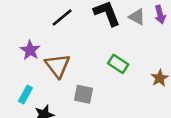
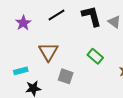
purple star: (30, 50) -> (23, 23), moved
cyan rectangle: (25, 95) -> (21, 71), turned 40

